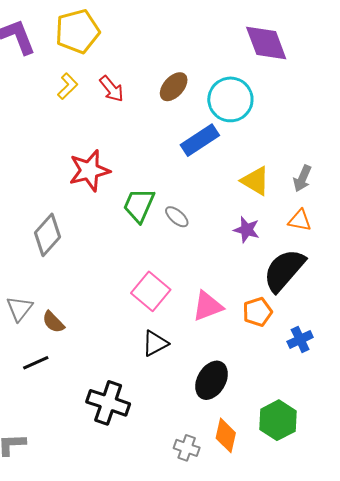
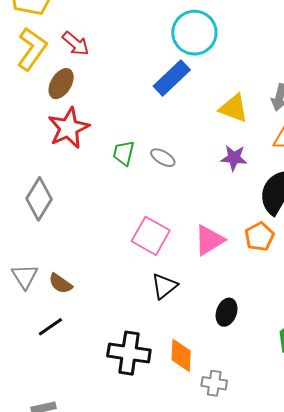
yellow L-shape: (68, 86) -> (32, 49), size x1.6
brown ellipse: (174, 87) -> (61, 84), moved
green trapezoid: (139, 205) -> (124, 153), size x0.7
black ellipse: (212, 380) -> (227, 312), size x0.7
orange diamond: (226, 435) -> (181, 355), moved

